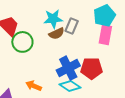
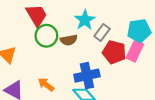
cyan star: (53, 19) -> (85, 20), turned 30
brown semicircle: (57, 33) -> (69, 40), moved
red pentagon: (92, 68) -> (114, 52), moved

